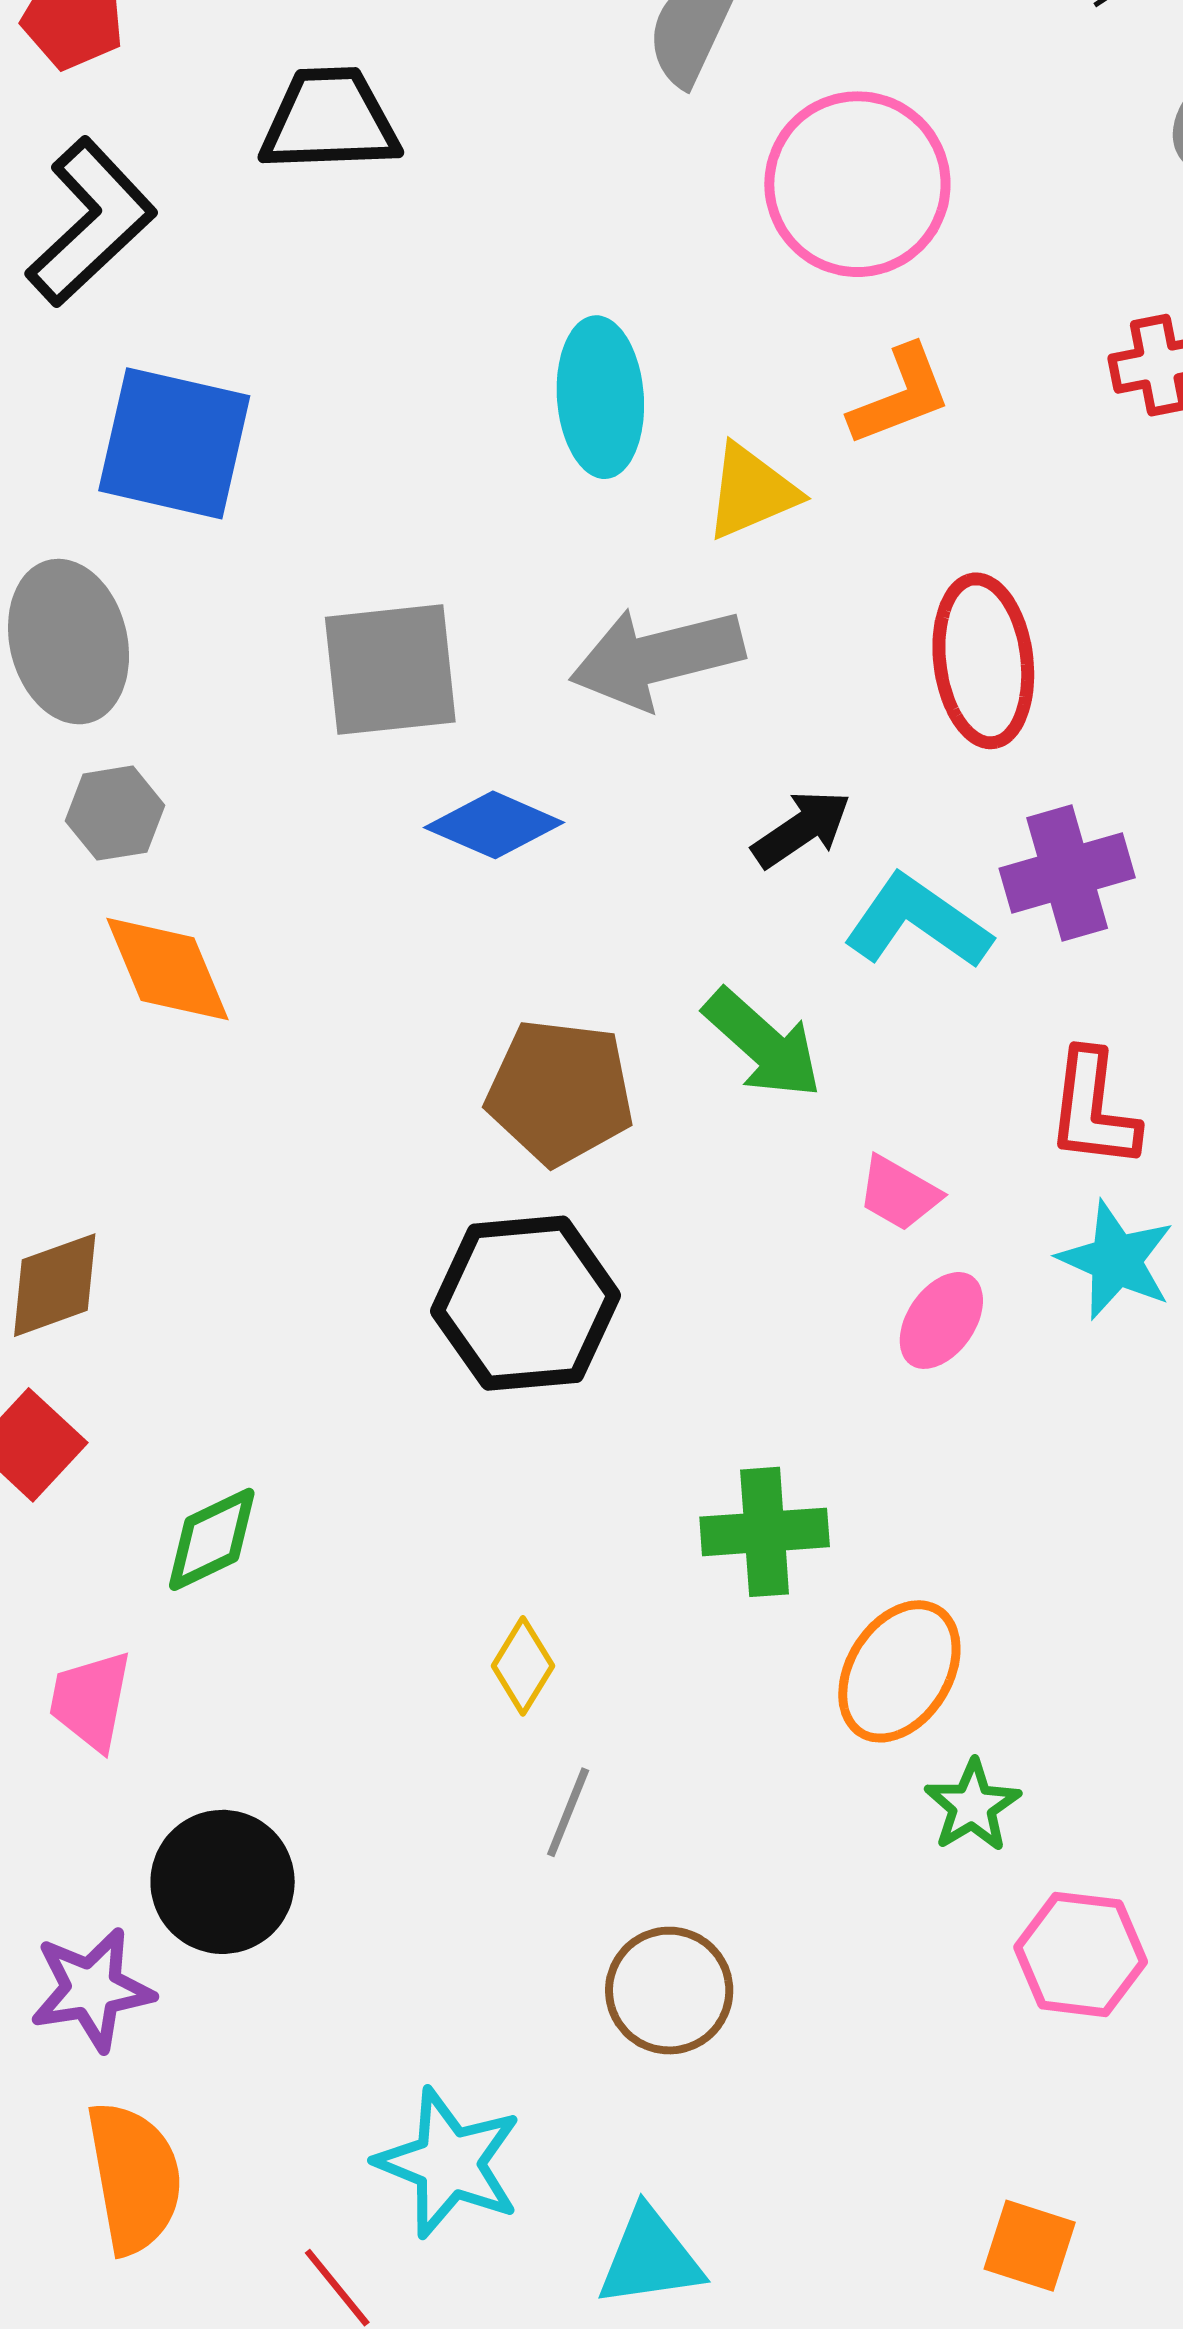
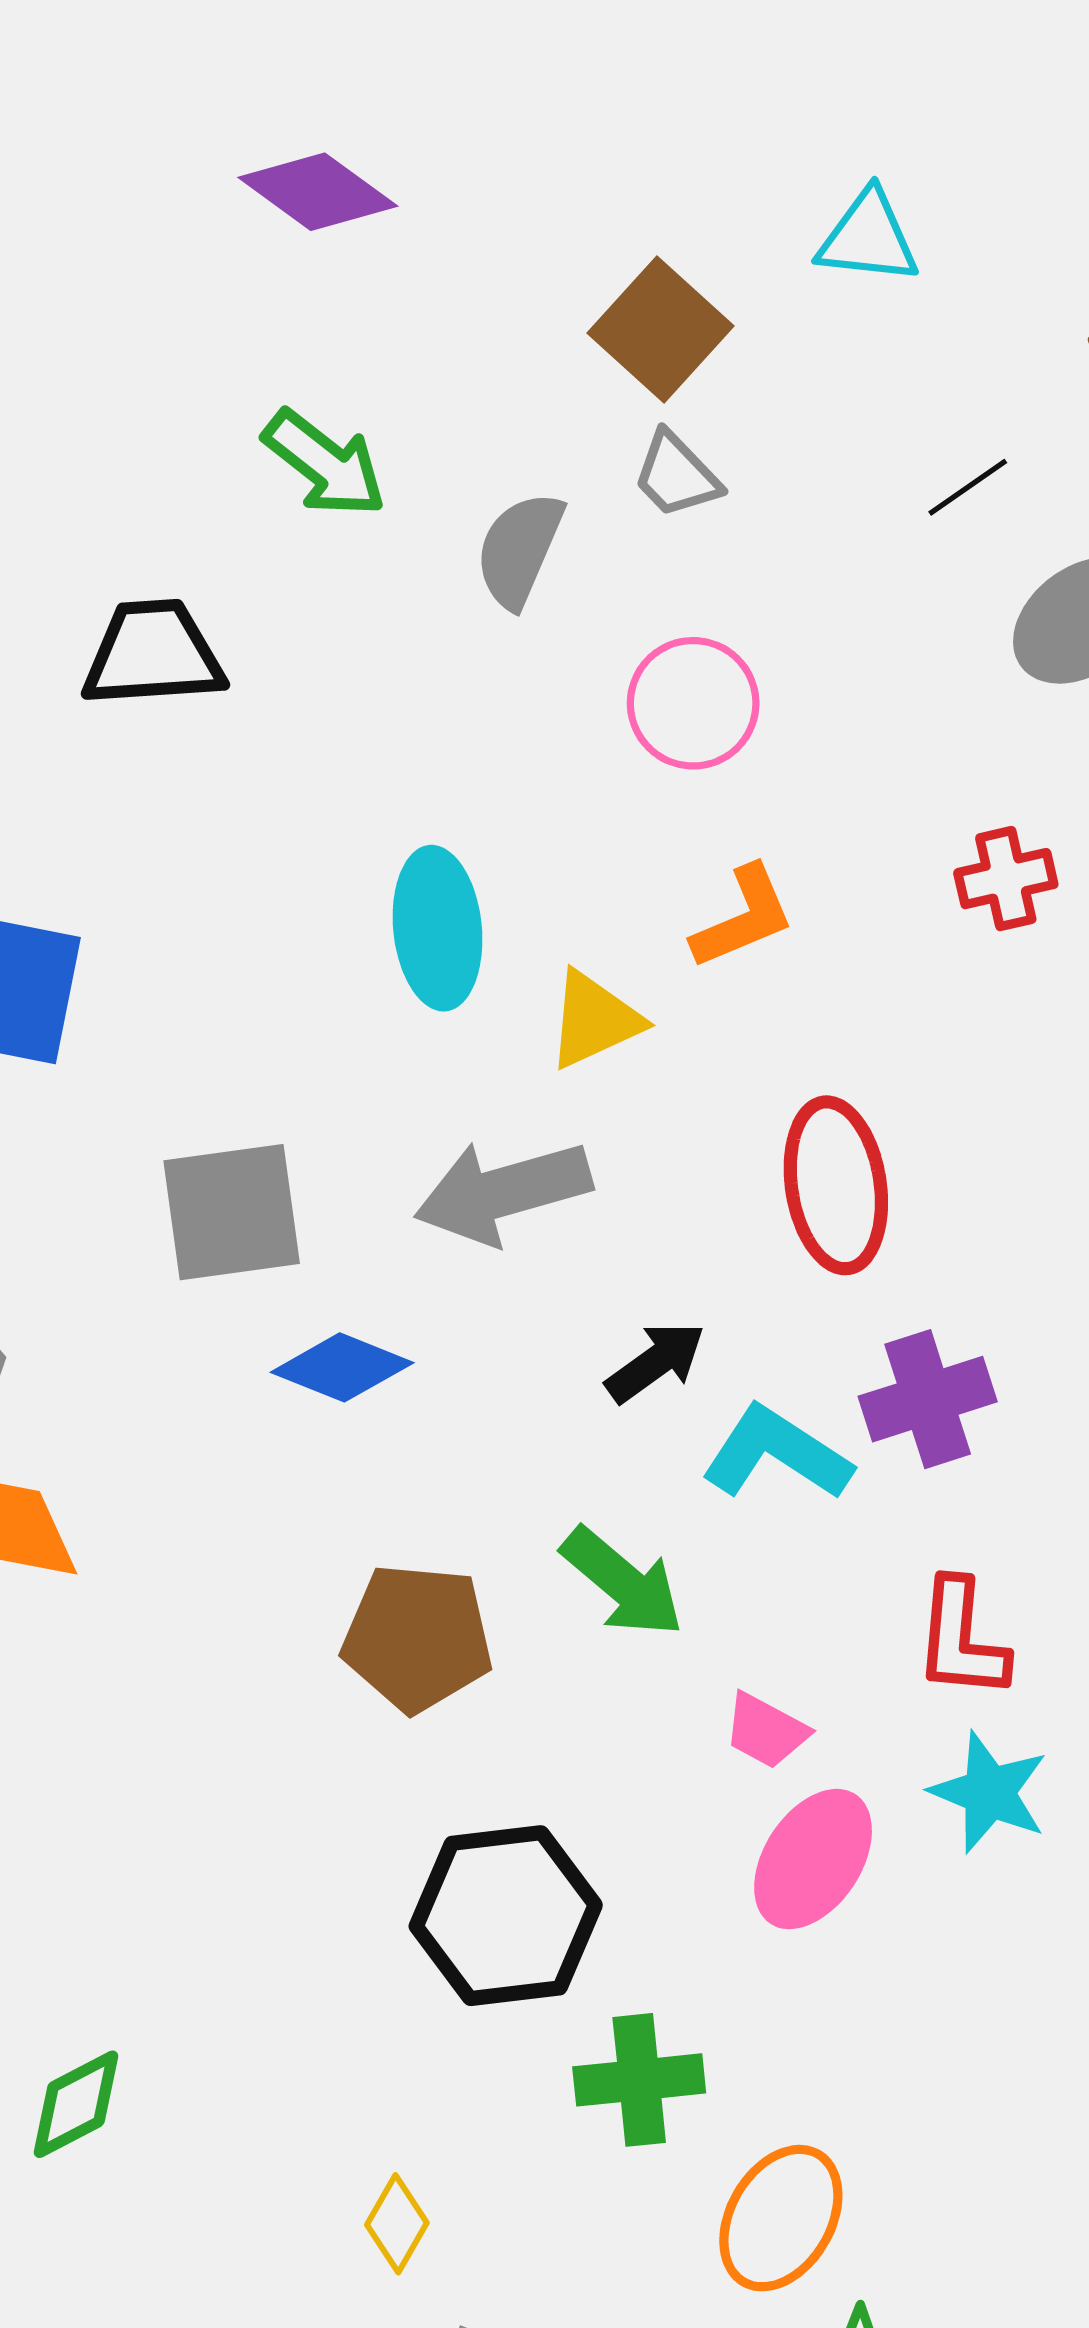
pink circle: (857, 184) -> (693, 703), size x0.7
black hexagon: (526, 1303) -> (506, 1916), moved
pink ellipse: (941, 1320) -> (813, 1859), size x1.4

